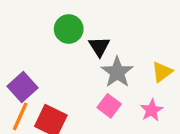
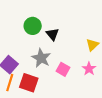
gray star: (117, 72) -> (41, 58), moved

